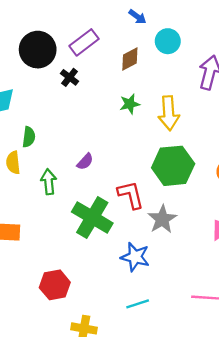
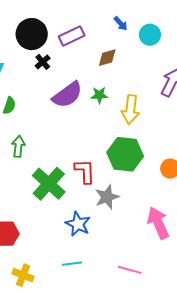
cyan circle: (168, 41) -> (150, 35), moved
black cross: (70, 77) -> (43, 62), moved
purple semicircle: (85, 162) -> (67, 95), moved, size x2.0

